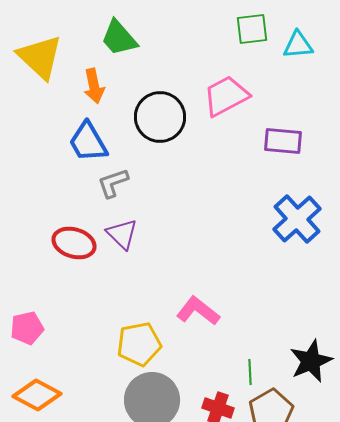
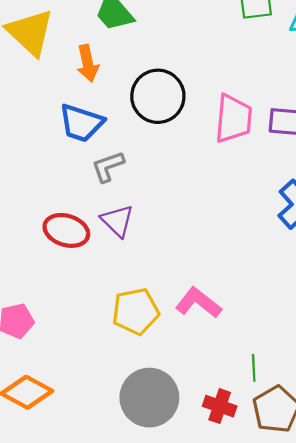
pink trapezoid: (226, 96) -> (233, 119), moved, turned 123
blue trapezoid: (88, 142) -> (81, 123), turned -42
yellow pentagon: (139, 344) -> (136, 311), moved

